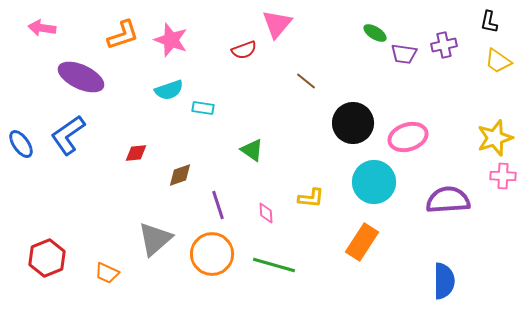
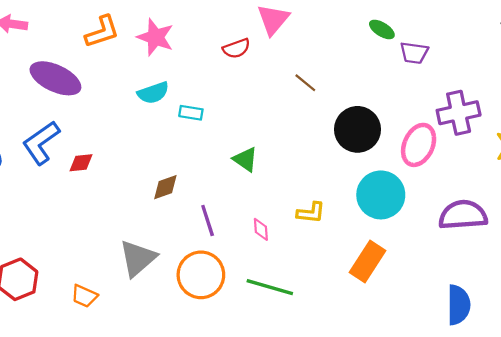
purple cross: (444, 45) -> (459, 113), moved, size x1.5
pink ellipse: (408, 137) -> (419, 145), turned -48
red diamond: (136, 153) -> (81, 163), moved

